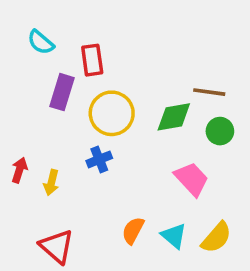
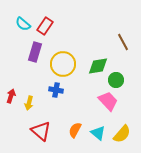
red rectangle: (92, 60) -> (45, 26), moved, turned 42
brown line: (209, 92) -> (123, 42), moved, turned 54
green circle: (220, 131) -> (116, 80), moved
blue cross: (99, 159) -> (56, 90), turned 32
red triangle: (57, 246) -> (41, 131), moved

